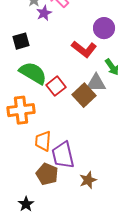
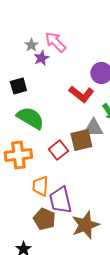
red square: (56, 86) -> (58, 150), moved
brown square: (84, 95) -> (81, 140), turned 30
brown star: (88, 180) -> (85, 225), size x1.6

